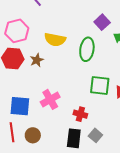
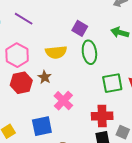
purple square: (102, 22) -> (80, 28), moved
pink cross: (50, 99) -> (63, 101), moved
red cross: (80, 114) -> (102, 116), size x1.5

